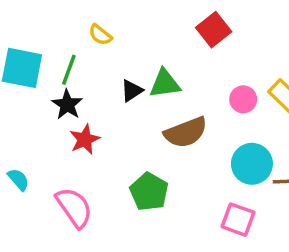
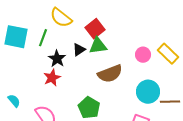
red square: (214, 30) -> (95, 29), moved
yellow semicircle: (100, 35) -> (61, 18), size x1.6
black star: (67, 105) -> (57, 59), moved

